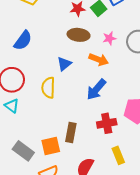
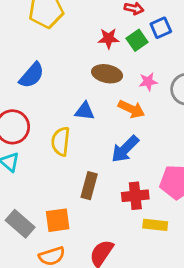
blue triangle: (64, 64) -> (85, 111), turned 42
brown rectangle: (71, 133) -> (89, 186), moved
yellow rectangle: (118, 155) -> (155, 225), moved, turned -66

